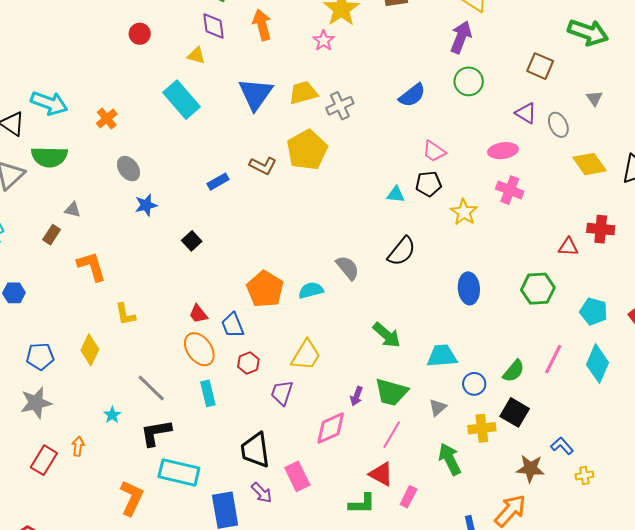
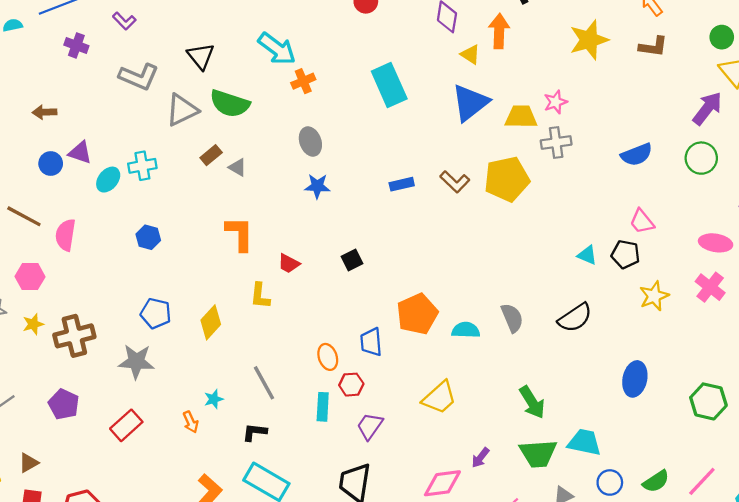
pink star: (324, 41) -> (555, 102), moved
yellow triangle: (196, 55) -> (470, 55), moved
cyan arrow: (49, 103) -> (277, 49), moved
brown rectangle: (52, 235) -> (211, 155), moved
black square: (192, 241) -> (352, 260), moved
red trapezoid: (198, 314) -> (289, 263), moved, turned -40
orange ellipse: (199, 349) -> (328, 357), size x0.7
red hexagon: (248, 363) -> (351, 385), moved
green trapezoid: (391, 392) -> (538, 453), moved, turned -36
purple trapezoid: (282, 393) -> (370, 426), moved
black L-shape: (156, 433) -> (255, 432), size x0.7
orange arrow: (78, 446) -> (191, 422), moved, turned 132

